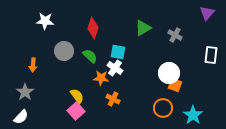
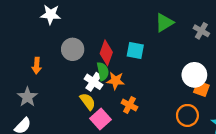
red diamond: (93, 28) -> (106, 53), moved
green semicircle: (90, 56) -> (103, 71), moved, turned 35
white cross: (115, 68) -> (93, 82), moved
pink square: (76, 111) -> (100, 119), moved

